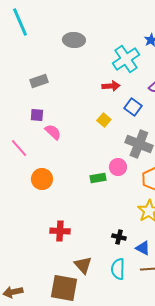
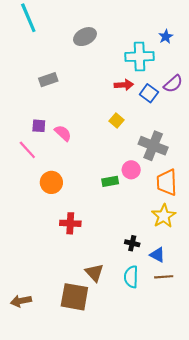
gray ellipse: (74, 40) -> (85, 37), turned -30
cyan cross: (126, 59) -> (140, 57), turned 32
blue square: (133, 107) -> (149, 93), moved
purple square: (37, 115) -> (39, 126), moved
red cross: (60, 231) -> (70, 223), moved

